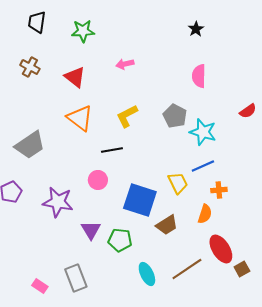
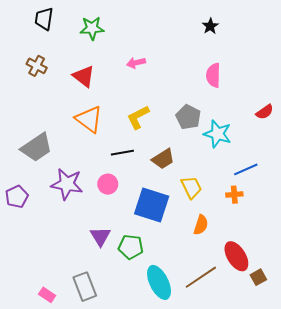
blue line: (203, 166) -> (246, 169), moved
purple star: (58, 202) -> (67, 184), moved
orange semicircle: (205, 214) -> (201, 225), moved
brown trapezoid: (167, 225) -> (163, 159), moved
cyan ellipse: (147, 274) -> (159, 282), size x1.4

